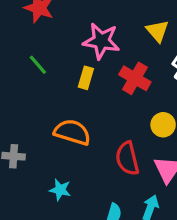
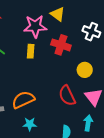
yellow triangle: (157, 31) -> (58, 14), moved
orange semicircle: (72, 132) -> (23, 100), moved, turned -30

